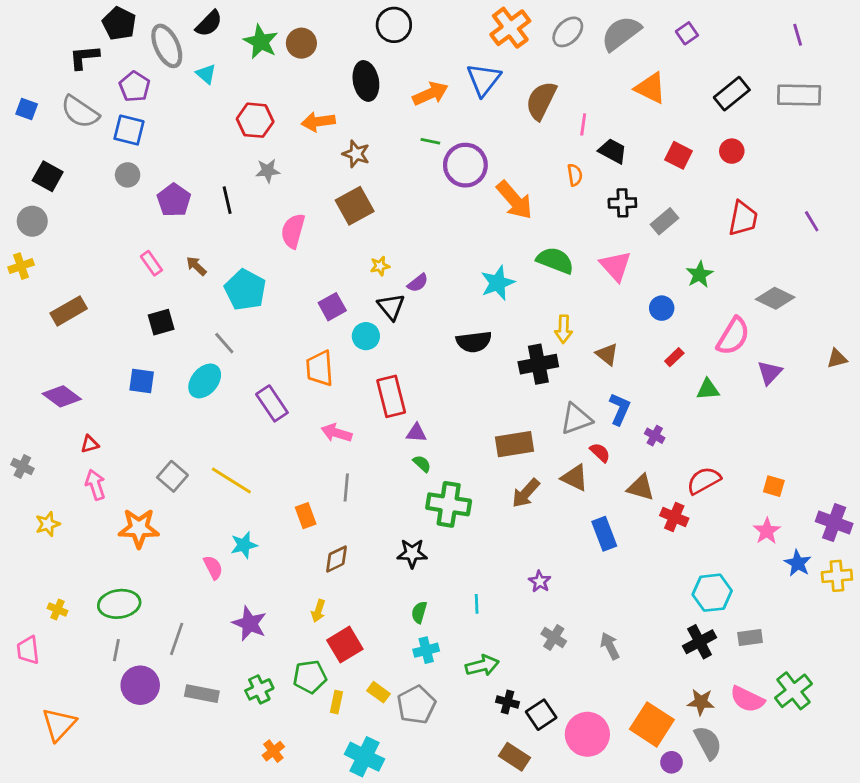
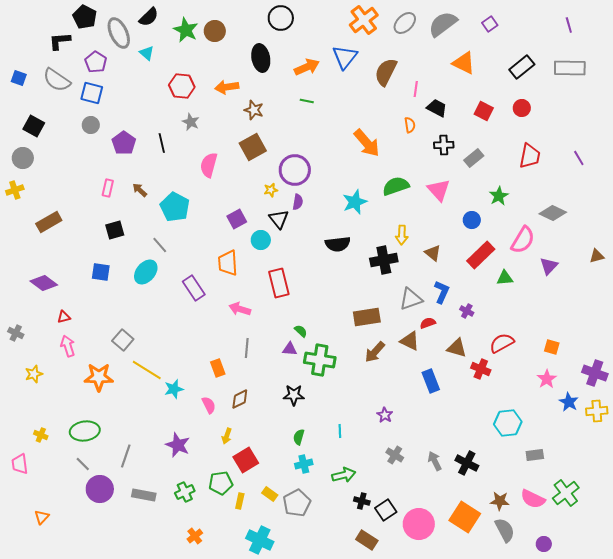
purple circle: (465, 165) -> (295, 170), moved
gray star: (268, 171) -> (191, 122), turned 30
green semicircle: (555, 260) -> (396, 186), turned -40
pink rectangle: (151, 263) -> (108, 188), turned 48
purple semicircle: (418, 283) -> (298, 202), turned -42
red rectangle: (674, 357) -> (481, 255), size x2.0
purple triangle: (416, 433) -> (290, 349), moved
red semicircle: (600, 452) -> (428, 323), turned -63
yellow line: (231, 481) -> (147, 370), moved
pink semicircle: (213, 567) -> (209, 405), moved
black cross: (700, 642) -> (467, 463), moved, turned -35
gray line: (116, 650) -> (83, 464), turned -56
orange triangle: (59, 724) -> (42, 517), size x0.6
purple circle: (672, 762) -> (544, 544), moved

